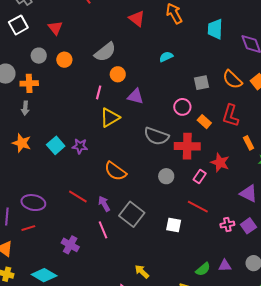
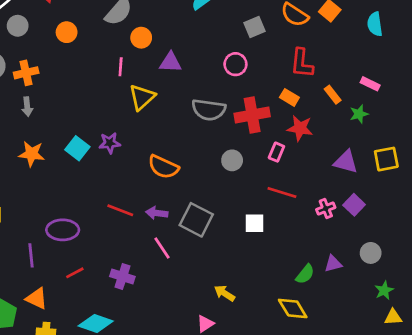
gray circle: (39, 56) -> (18, 26), moved
orange rectangle: (204, 122) -> (289, 97), moved
purple arrow: (104, 204) -> (157, 213), turned -42
red line: (28, 228) -> (75, 273), moved

